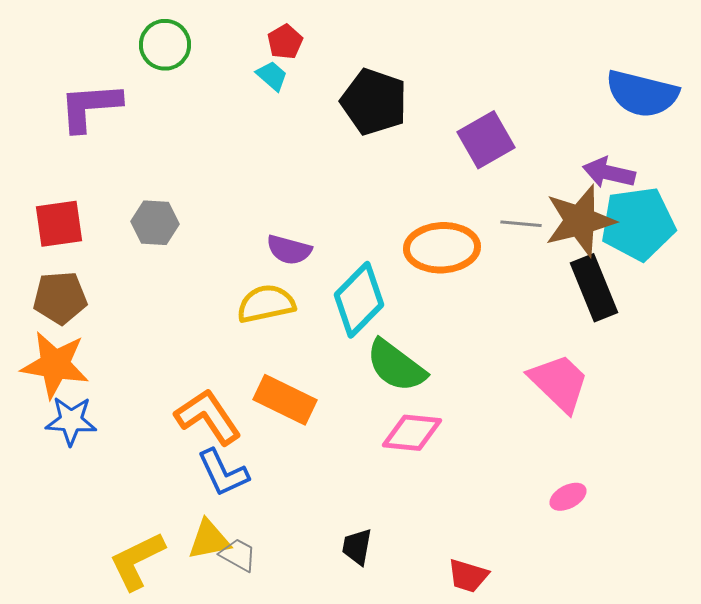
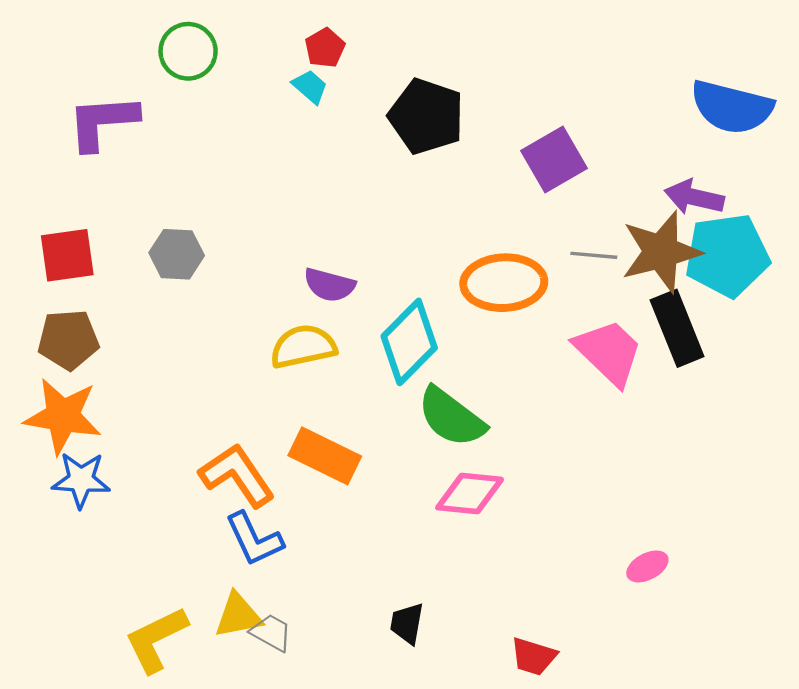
pink trapezoid: (559, 383) -> (609, 352), moved

